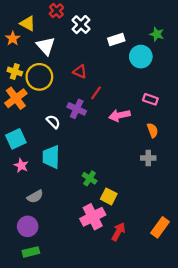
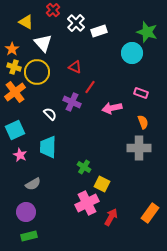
green star: (157, 34) -> (147, 32), size x1.5
orange star: (13, 38) -> (12, 49), moved
white rectangle: (116, 40) -> (99, 31), moved
gray cross: (148, 158) -> (139, 148), size x1.6

